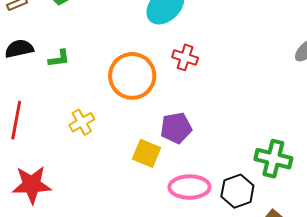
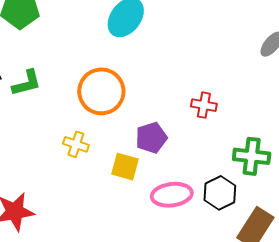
red cross: (185, 57) -> (204, 105), moved
green L-shape: (59, 58) -> (27, 83), size x1.4
yellow cross: (82, 122) -> (76, 144), moved, turned -35

